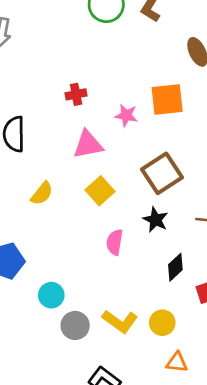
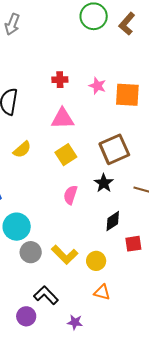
pink star: (126, 115) -> (97, 86), moved
cyan circle: (51, 295) -> (17, 227), size x1.4

